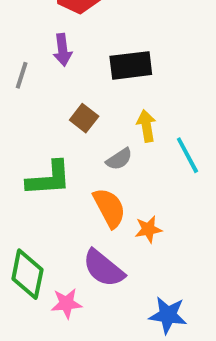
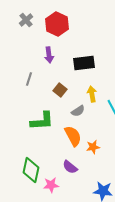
gray line: (22, 75) -> (29, 79), moved
purple semicircle: (104, 268) -> (70, 167), size x0.7

